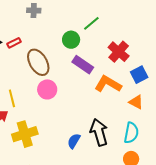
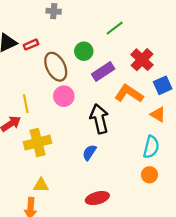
green circle: (71, 40) -> (84, 51), moved
purple rectangle: (83, 65) -> (103, 72), turned -70
black arrow: (99, 132) -> (99, 119), moved

